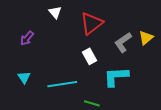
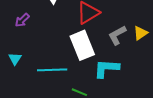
white rectangle: (89, 56) -> (82, 45), size x1.8

